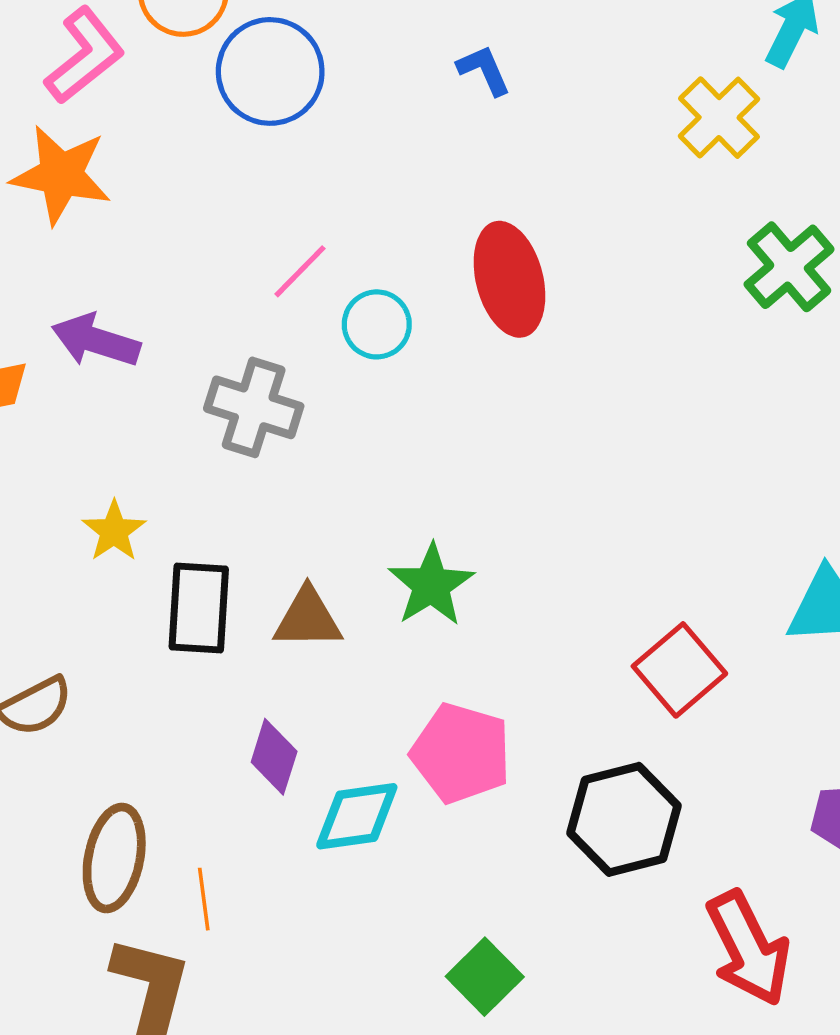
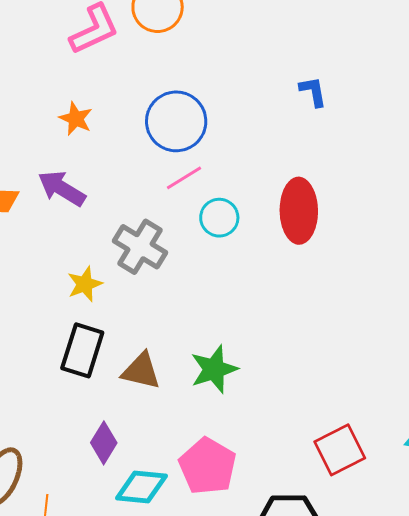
blue circle: (270, 71) -> (176, 121), moved
orange star: (61, 175) -> (76, 119), moved, size x0.6
yellow star: (114, 531) -> (85, 284), moved

